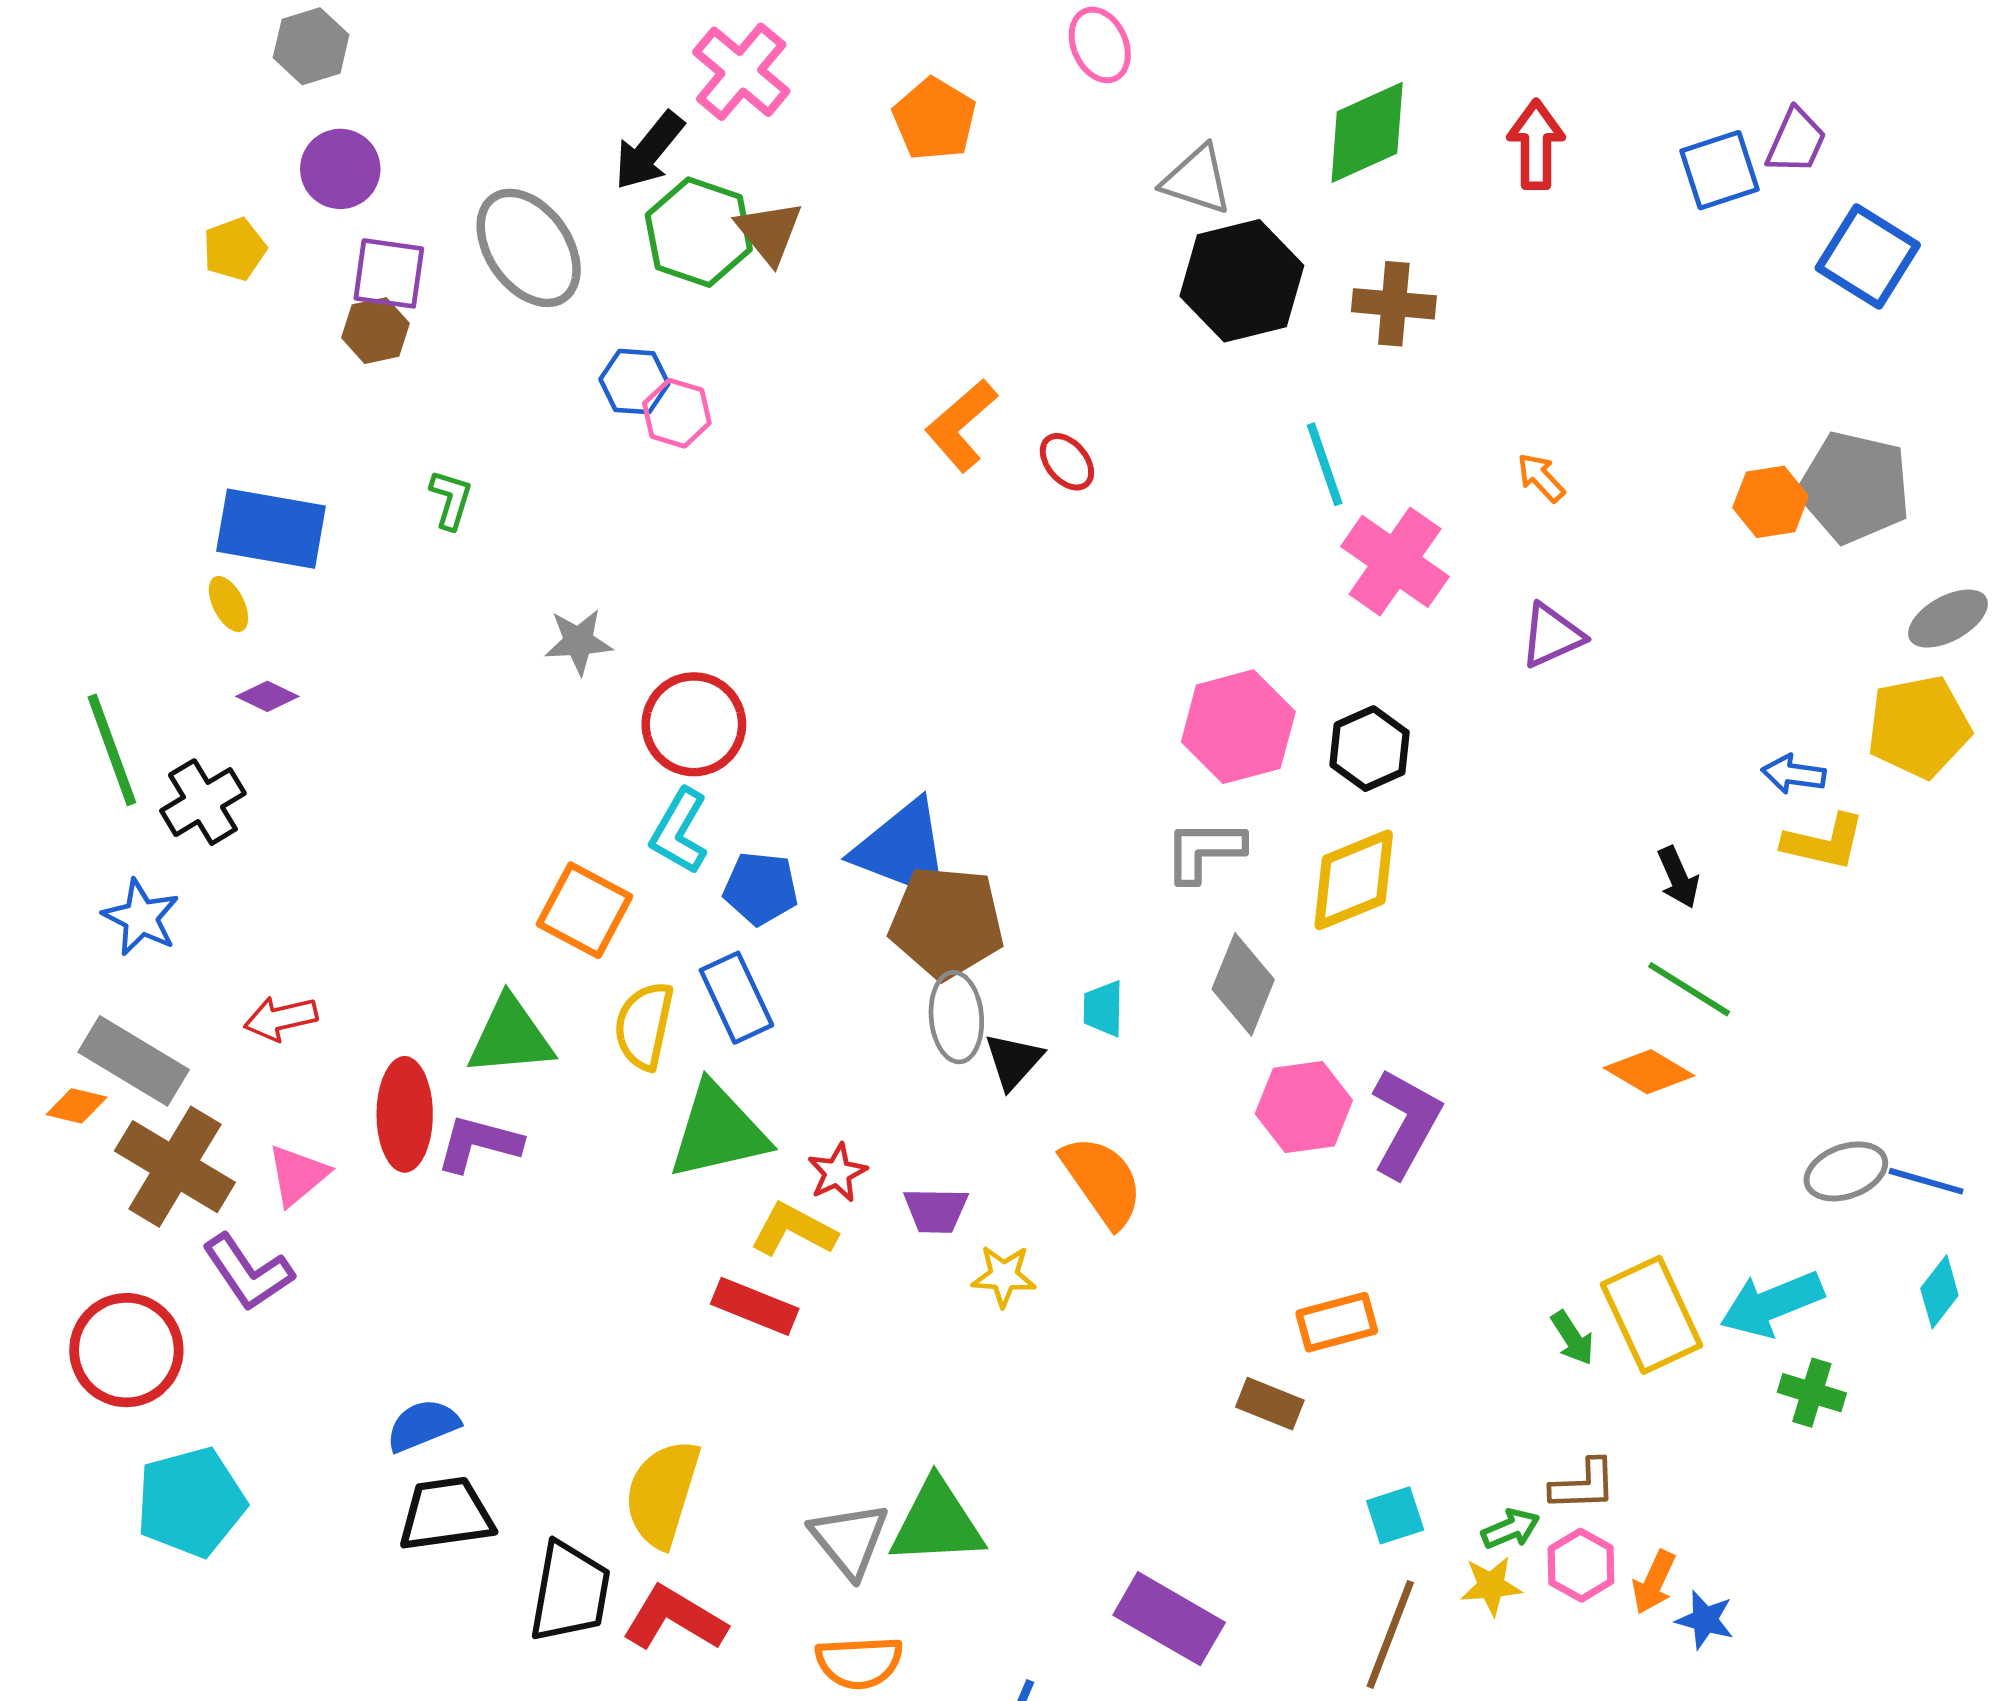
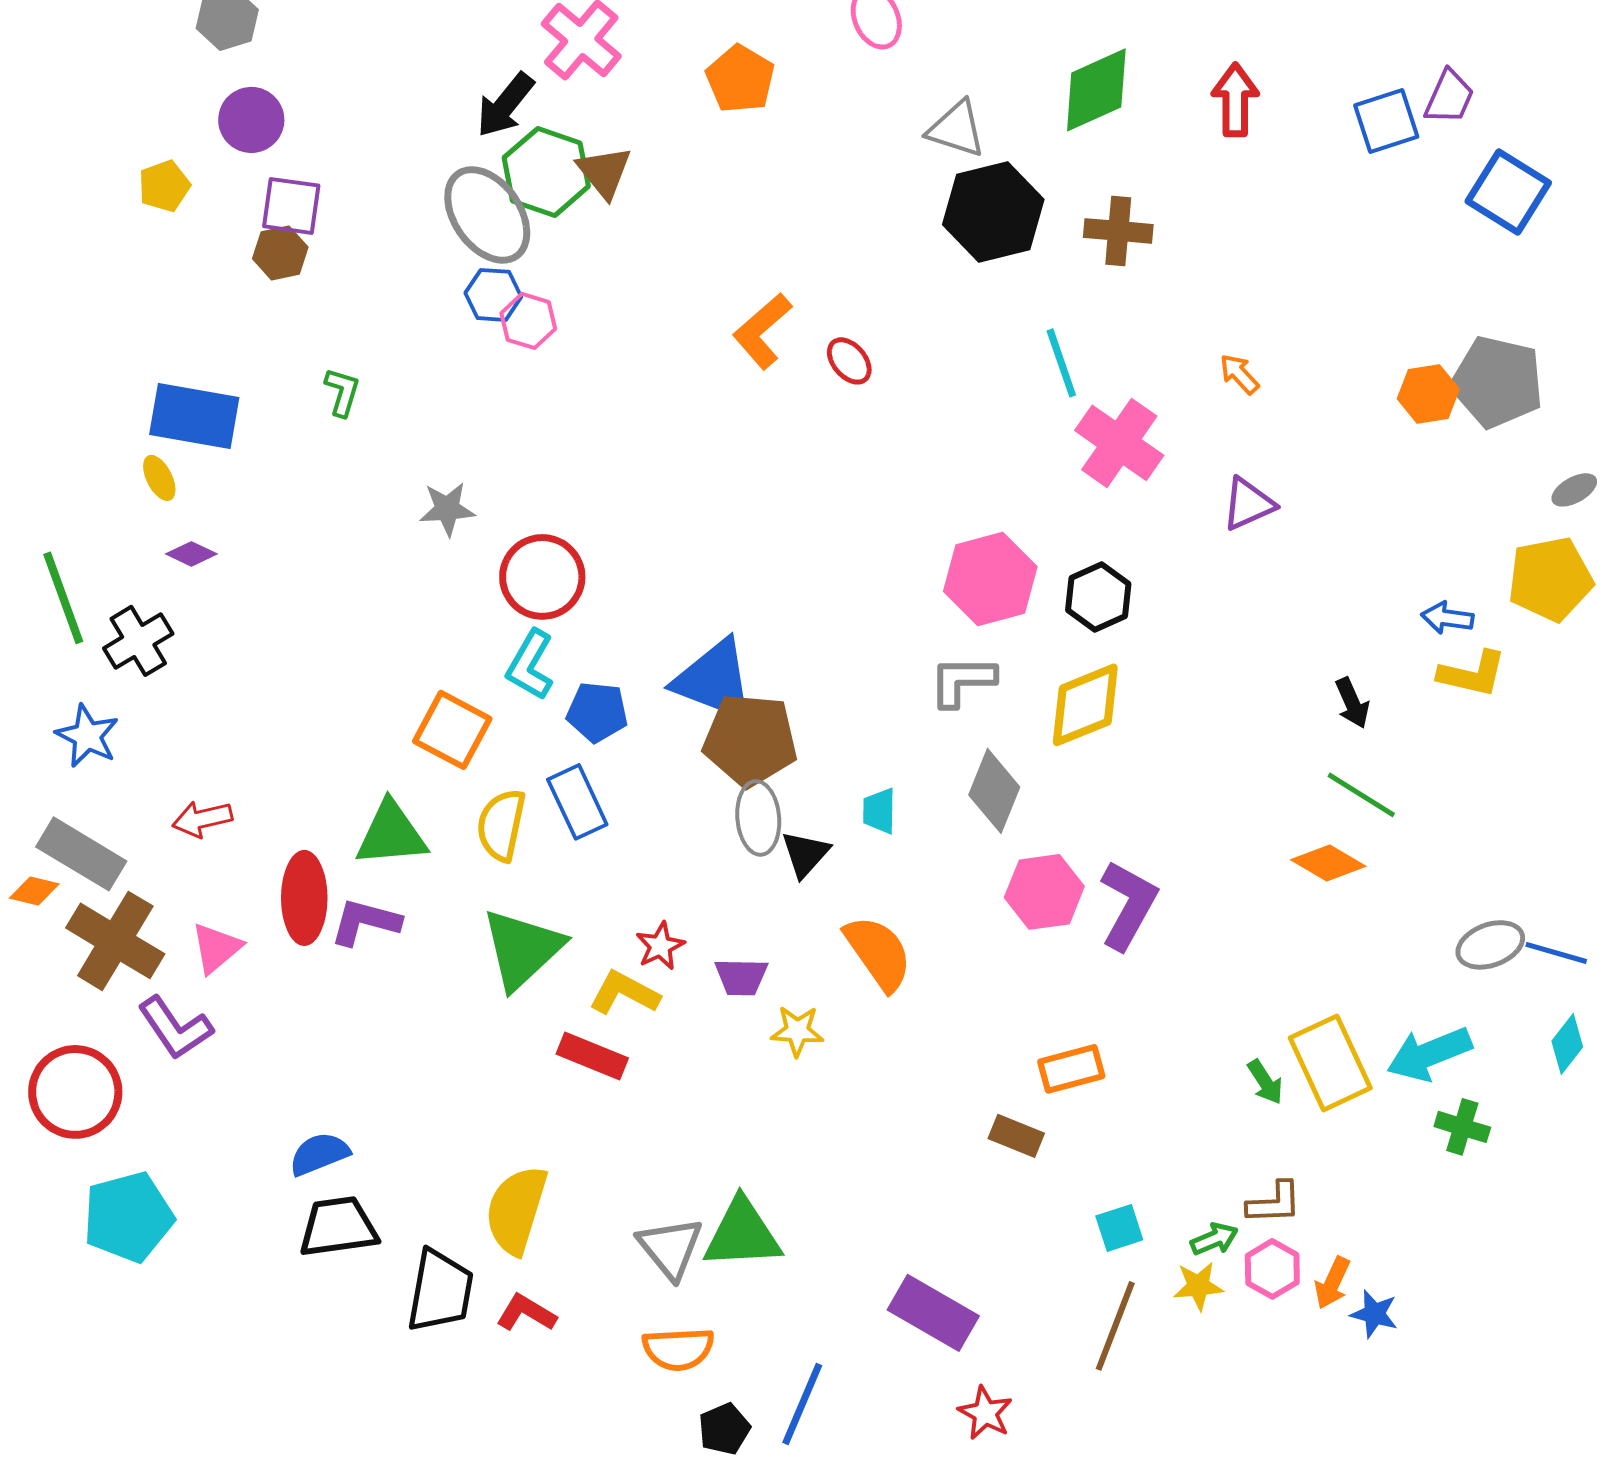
gray ellipse: (529, 248) -> (487, 215), moved
gray ellipse: (1948, 619) -> (1574, 490), size x0.7
green triangle: (718, 1131) -> (522, 949), moved, turned -30
red L-shape: (674, 1619) -> (526, 1313), size x0.7

